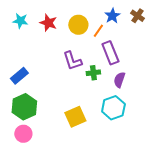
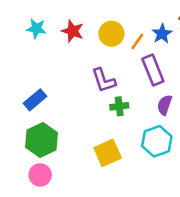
blue star: (112, 16) -> (162, 34), moved
green cross: (93, 73) -> (119, 106), moved

